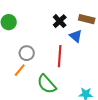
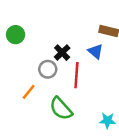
black cross: (60, 21) -> (62, 53), moved
gray circle: (27, 53) -> (48, 69), moved

